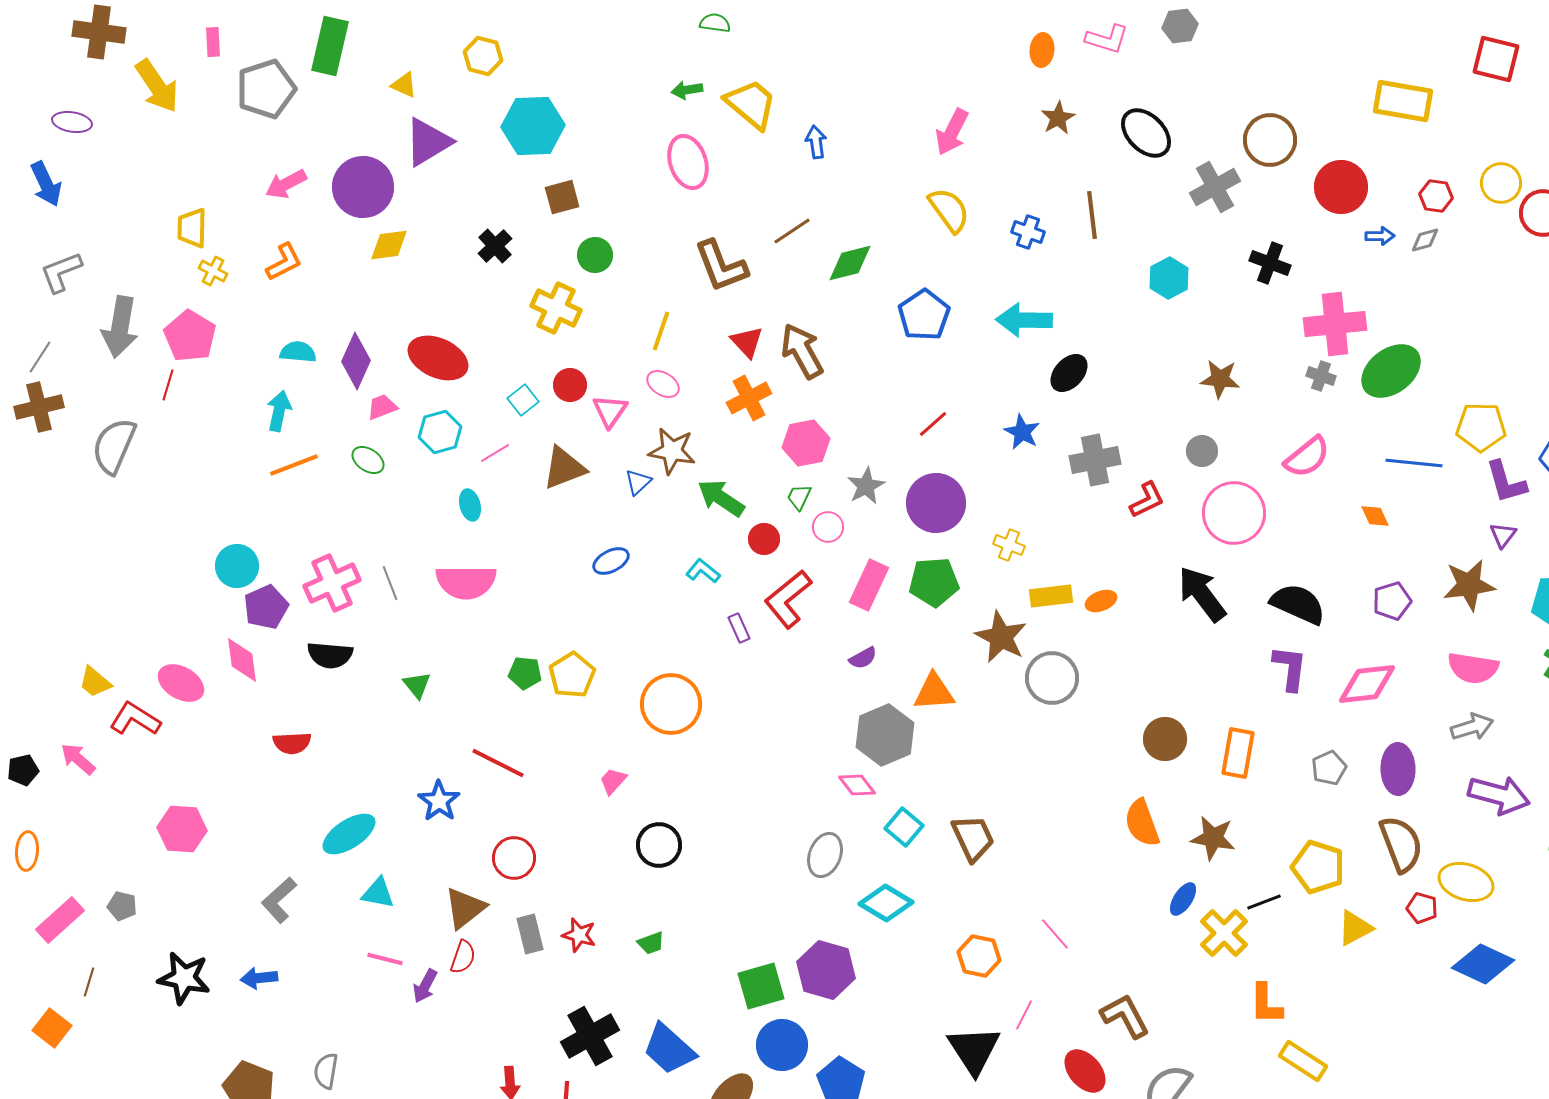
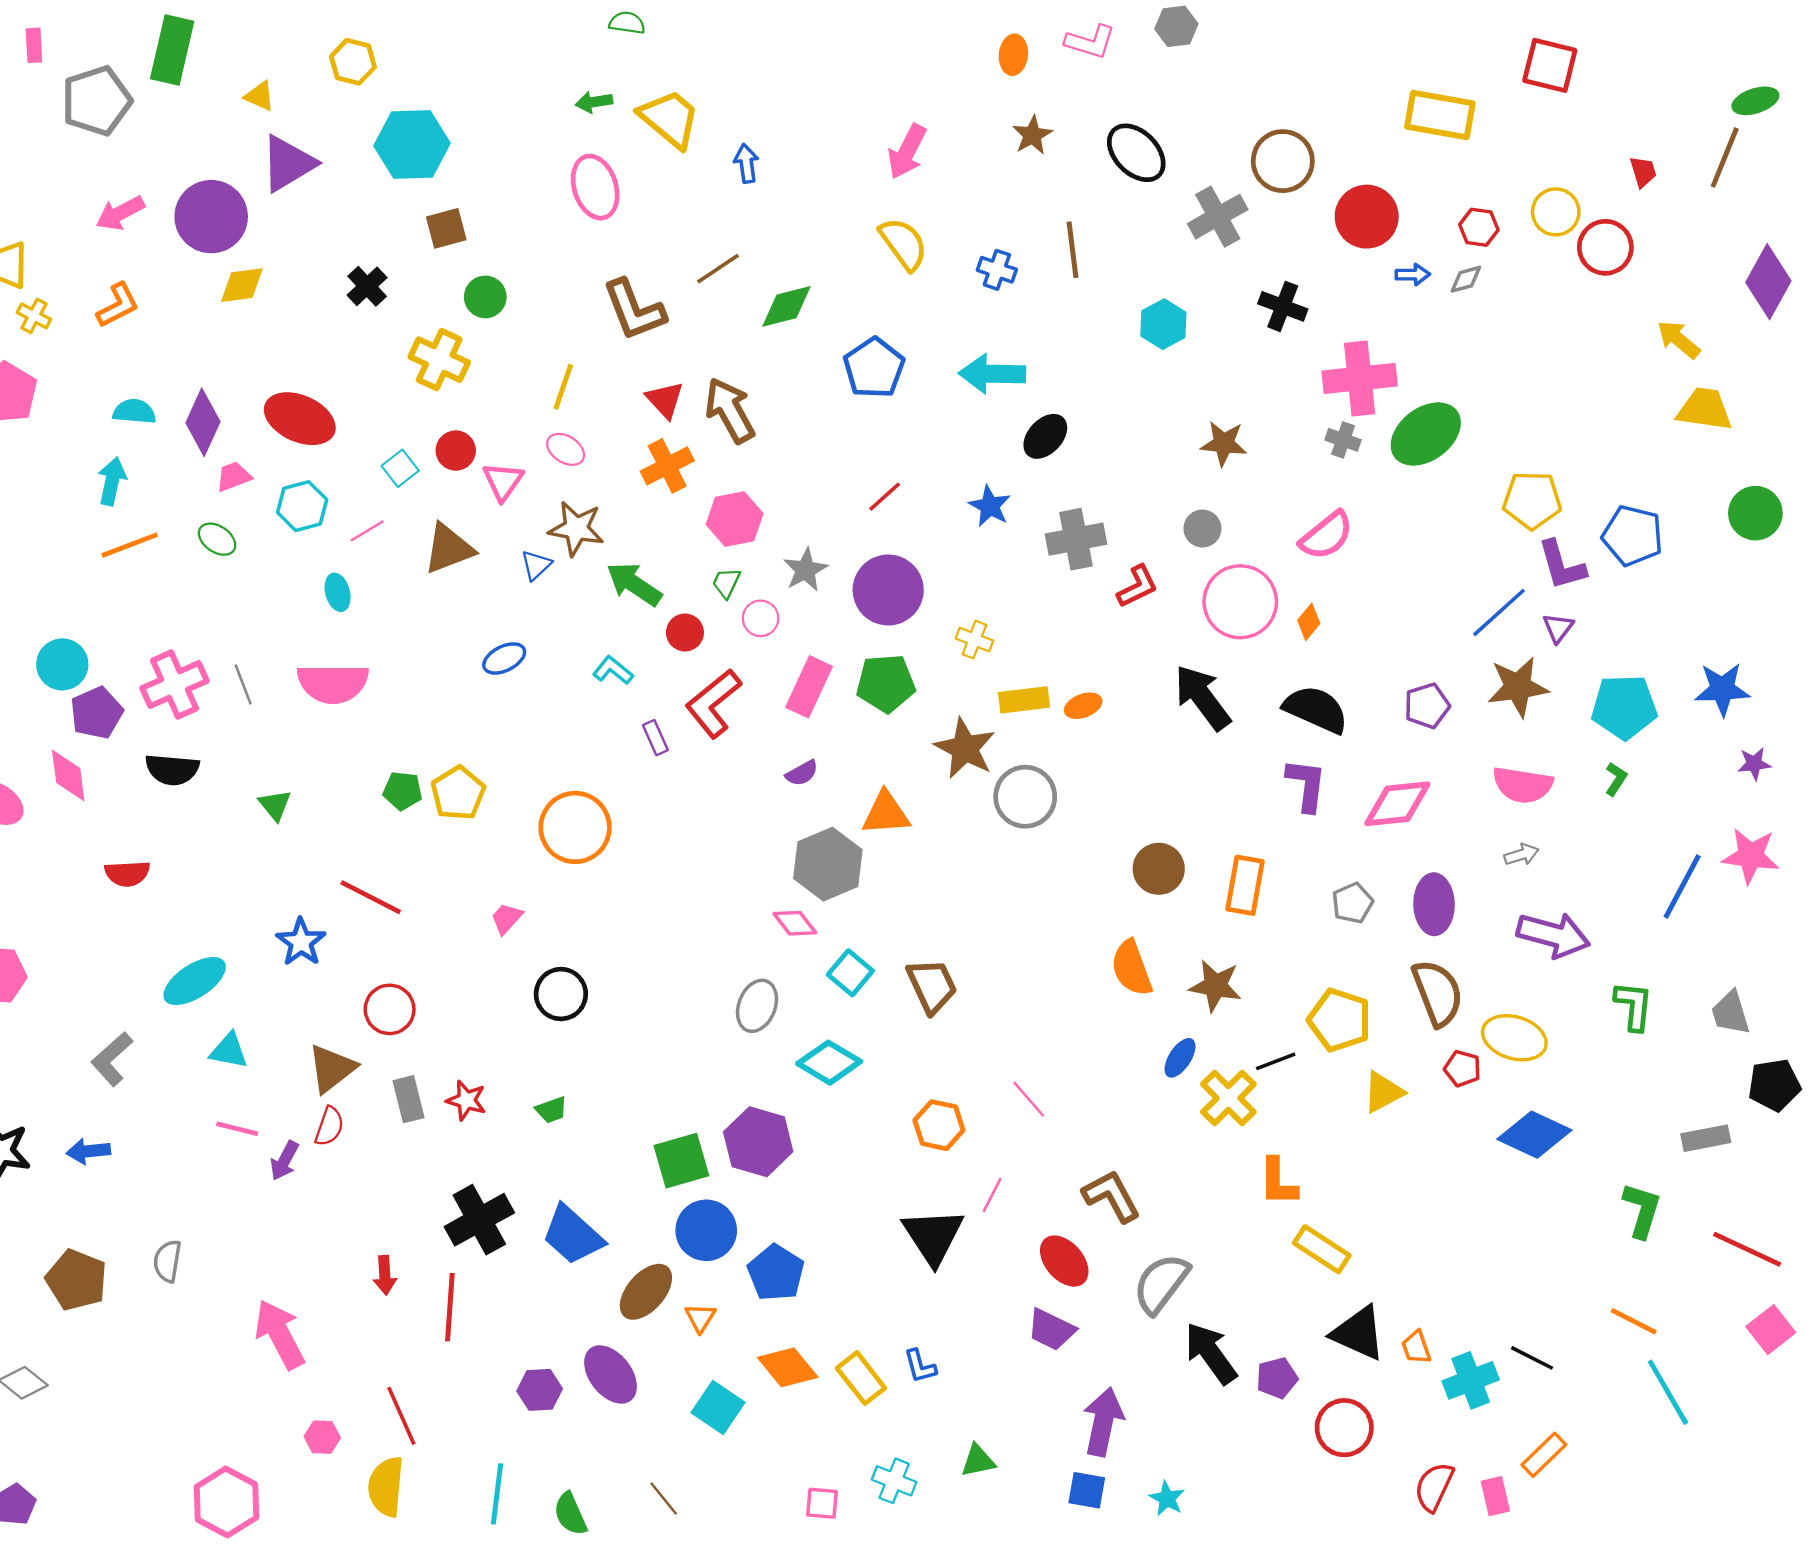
blue line: (1414, 463) -> (1499, 612), moved, turned -48
orange diamond: (1375, 516) -> (1309, 622), moved, turned 64
gray arrow: (1472, 727) -> (1521, 855), size x0.7

